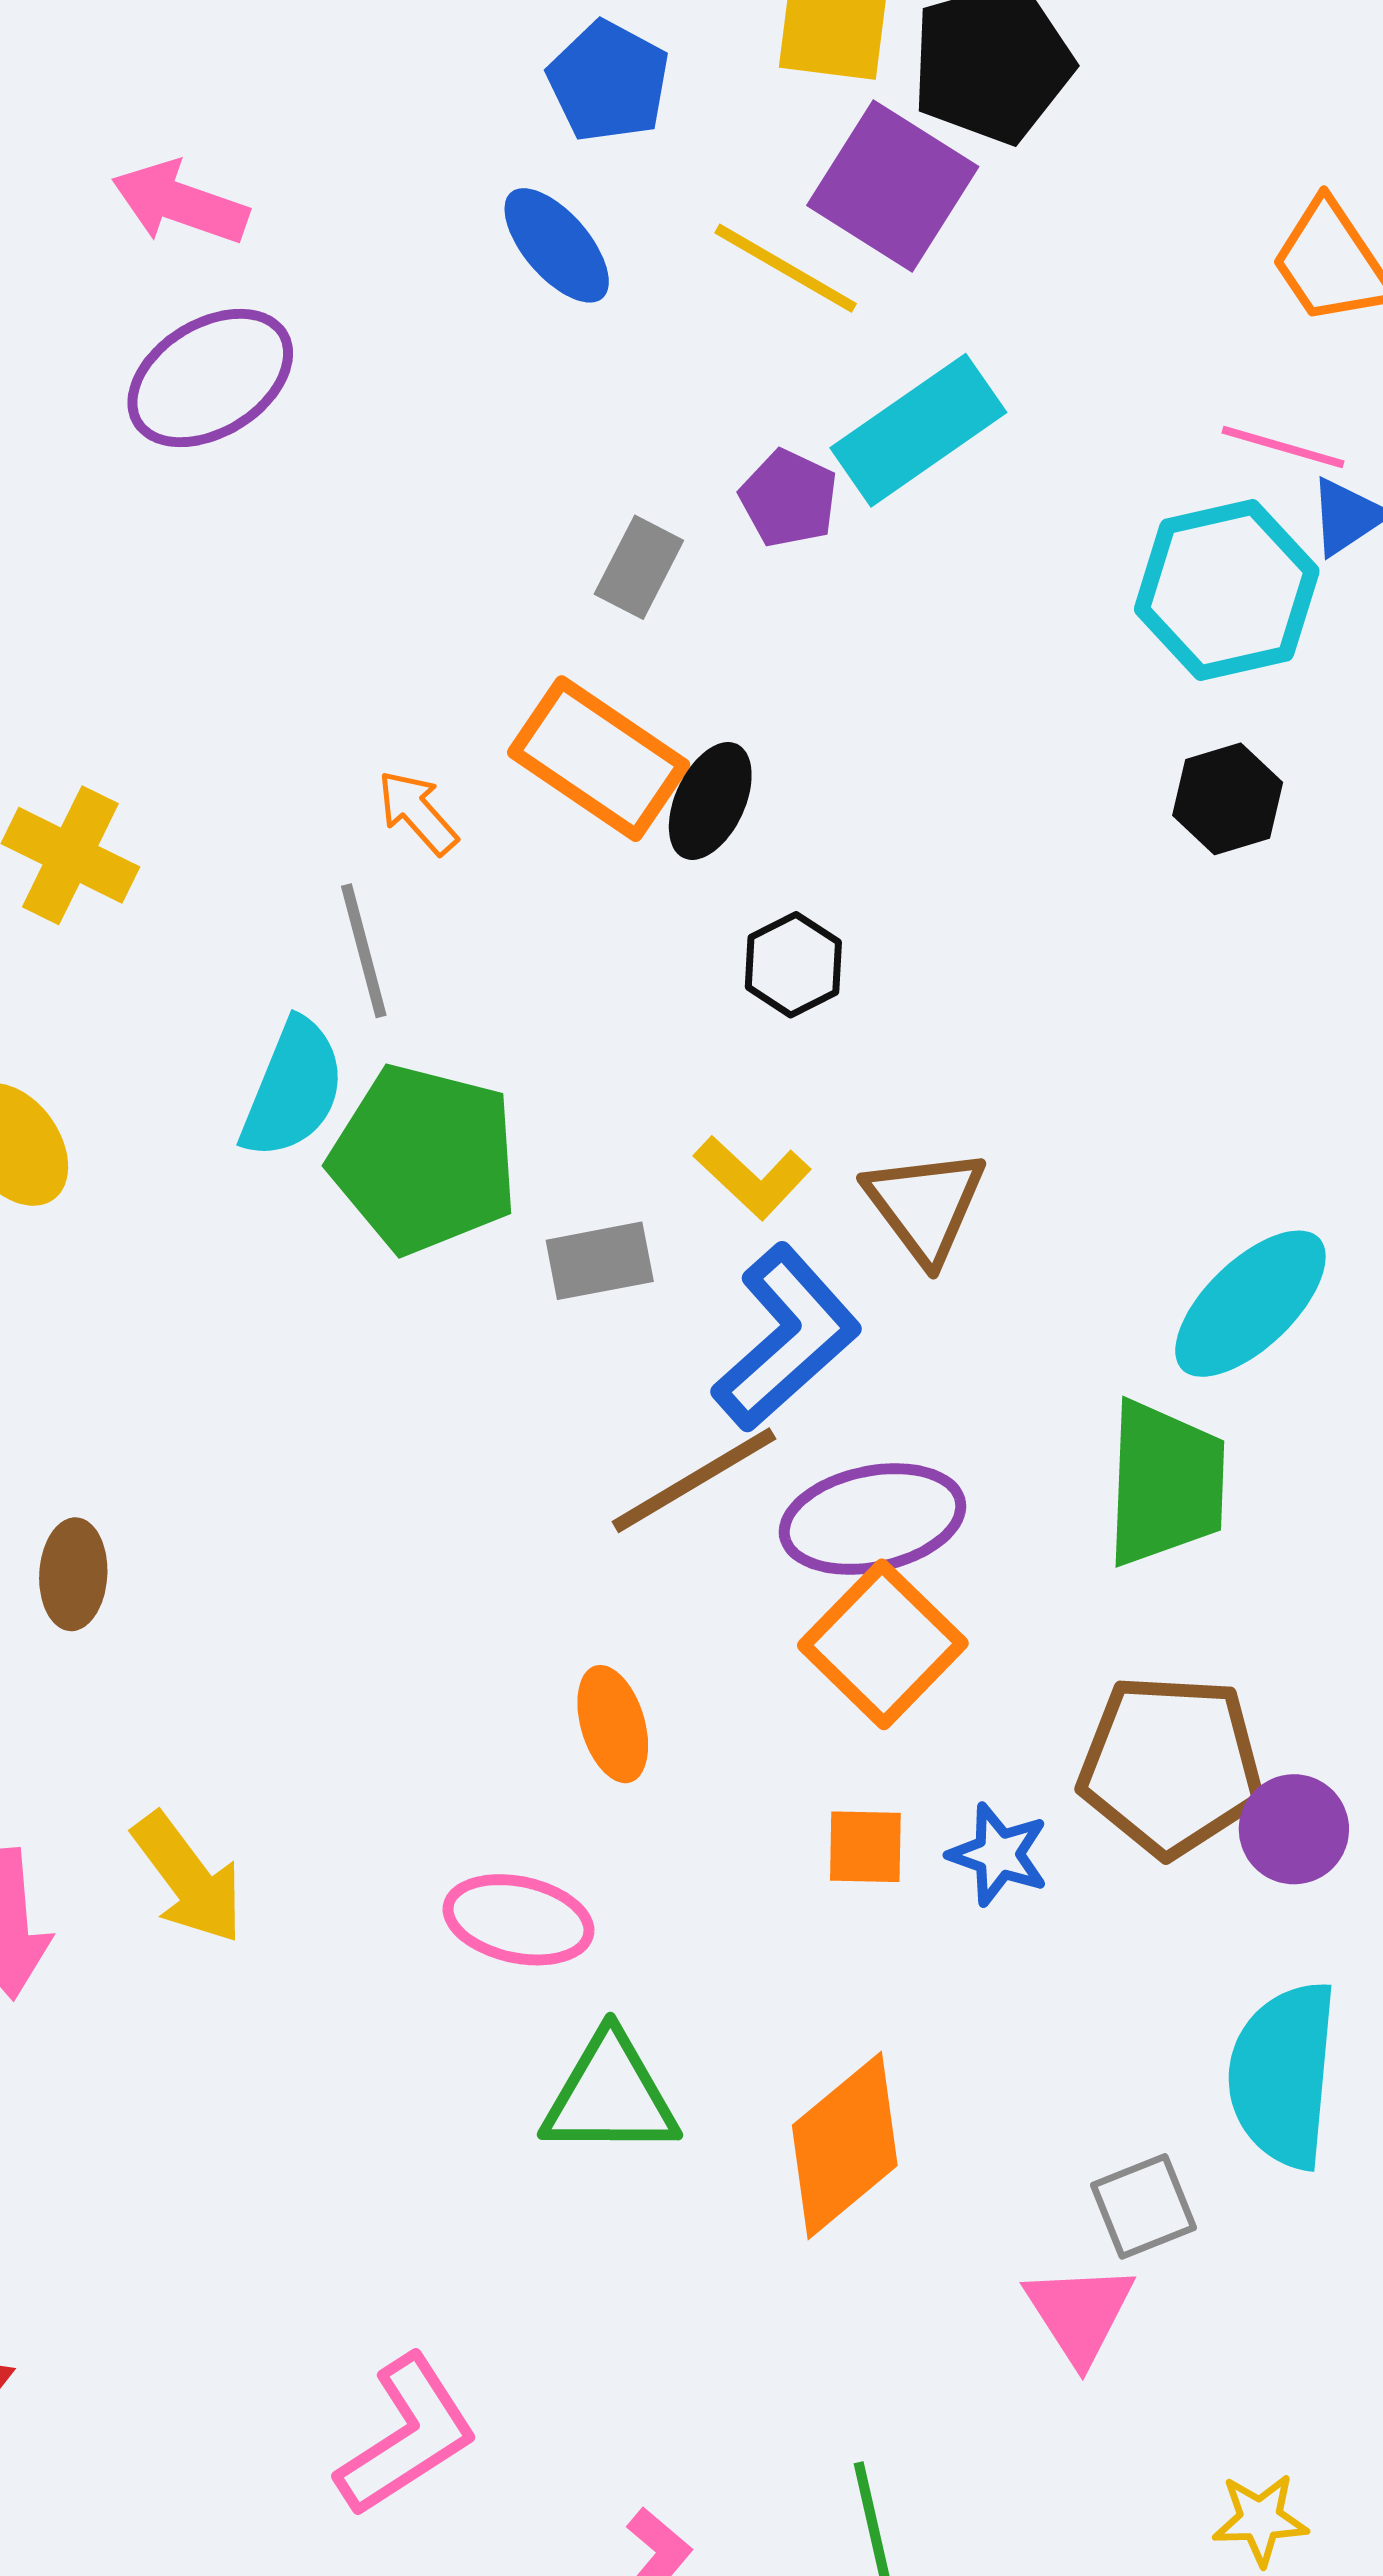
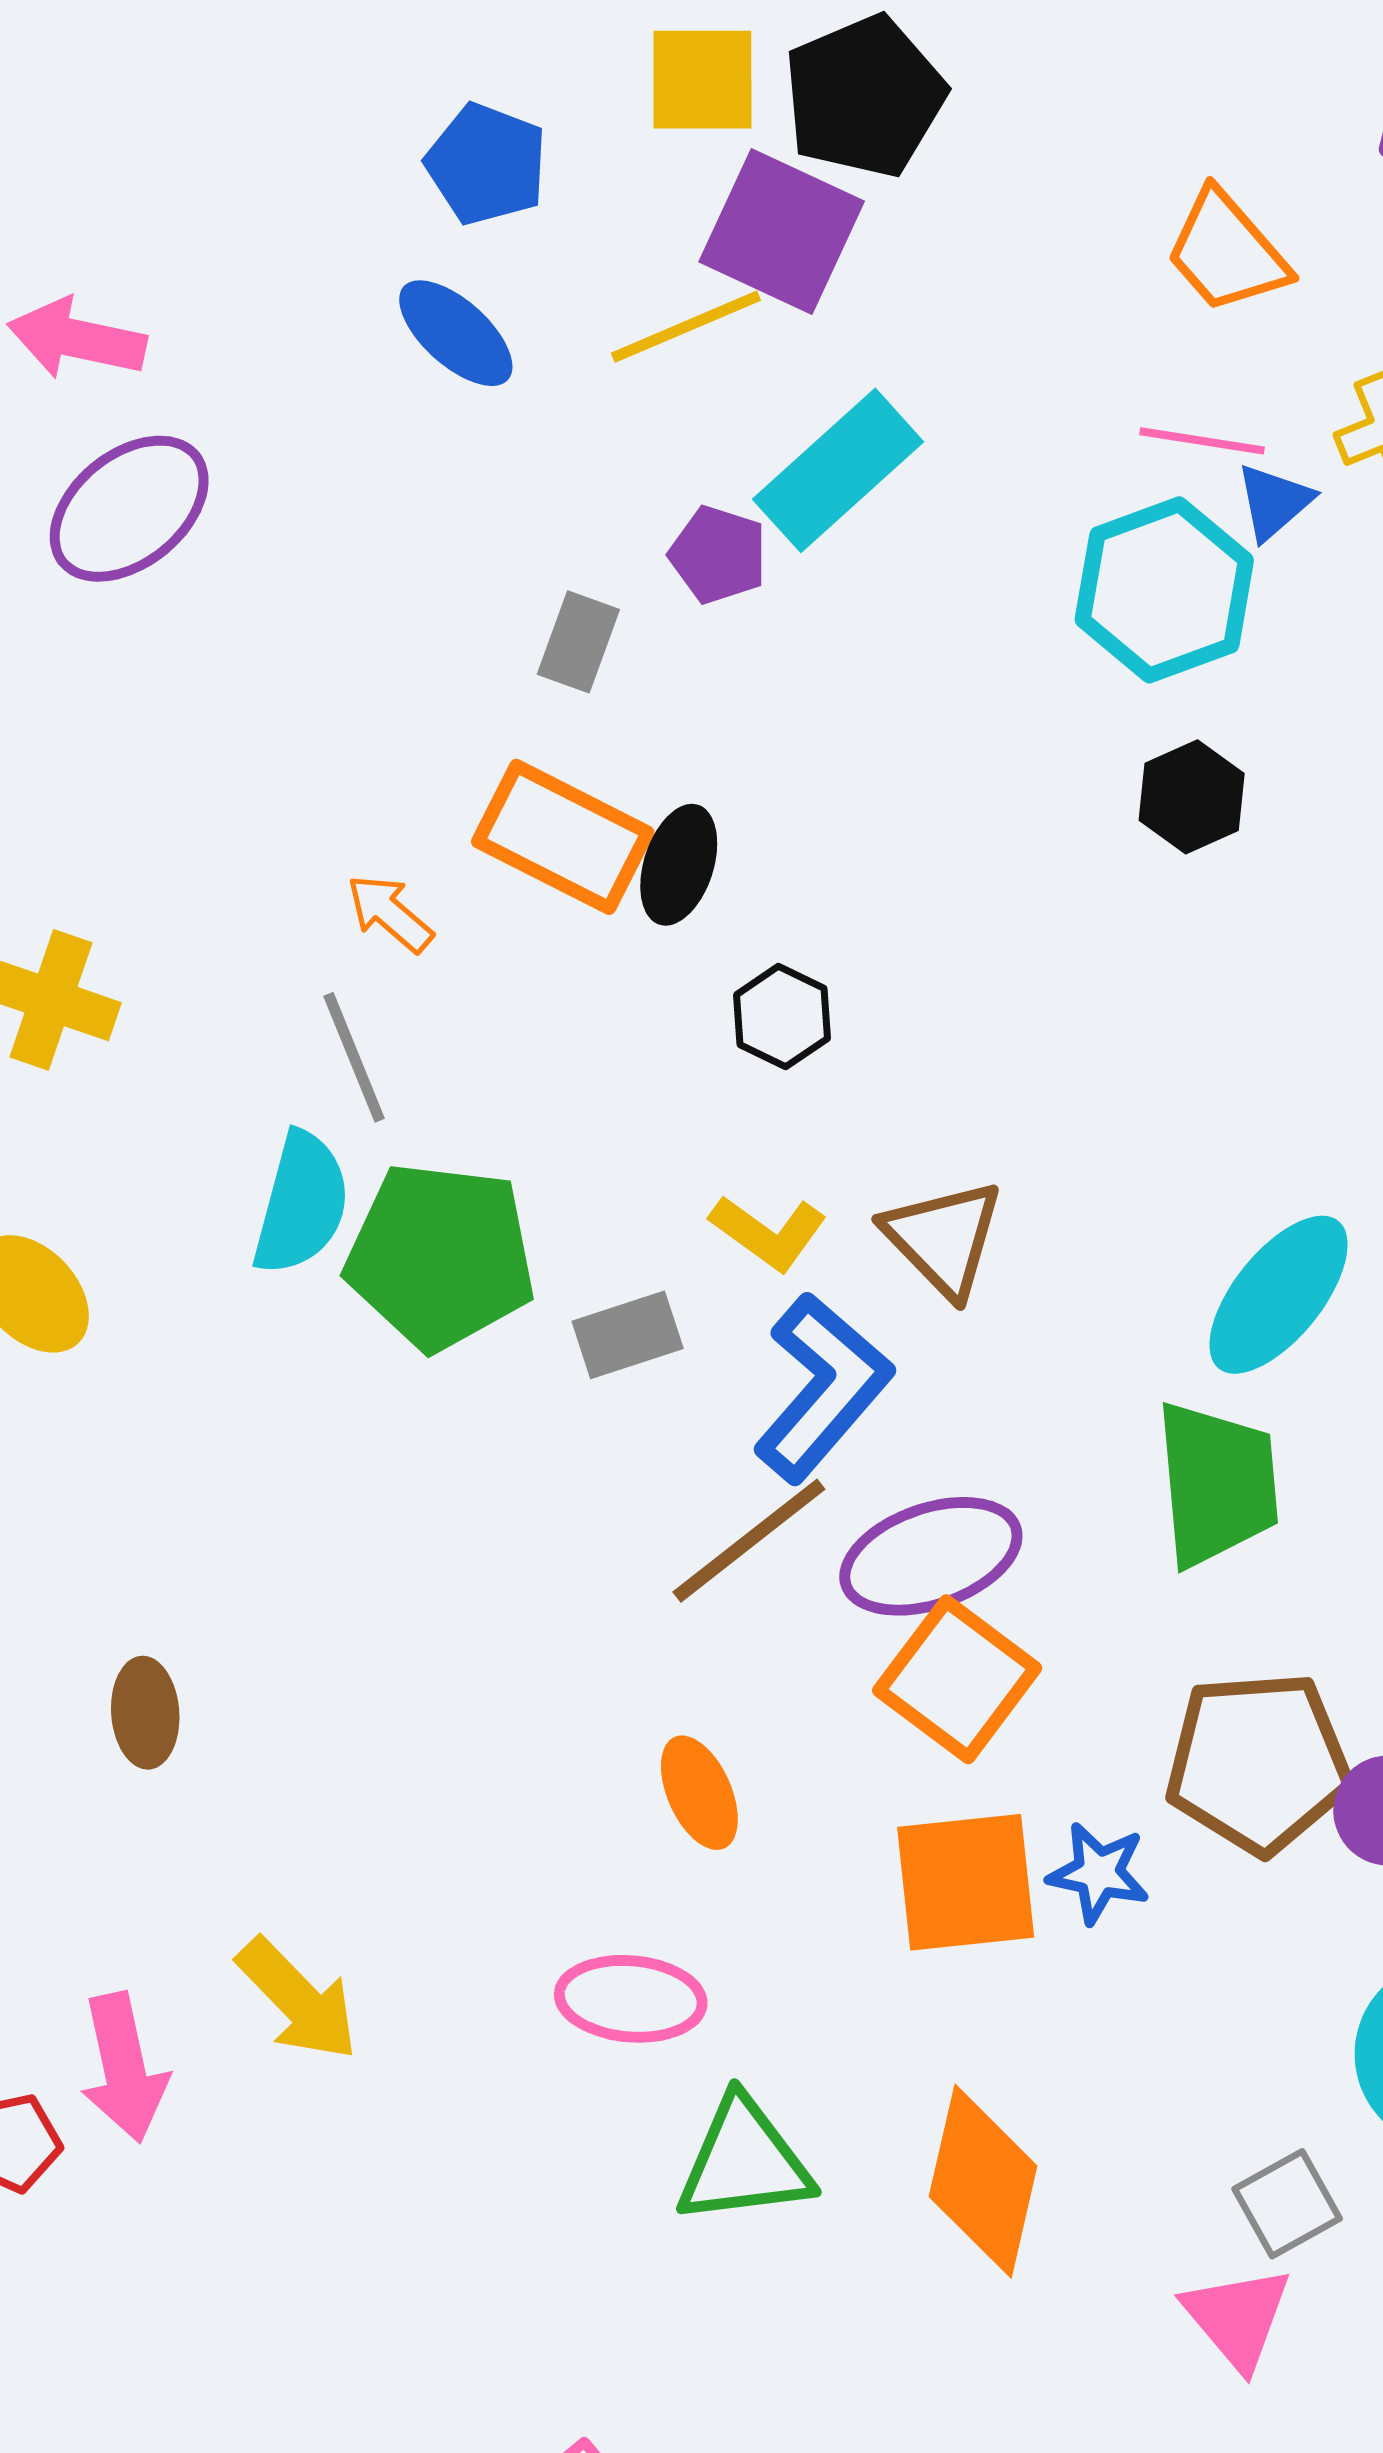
yellow line: (786, 268) -> (686, 327), turned -46
orange square: (865, 1847) -> (966, 1882), size x1.8
orange diamond: (845, 2145) -> (983, 2181), turned -30

